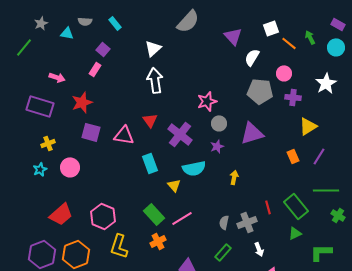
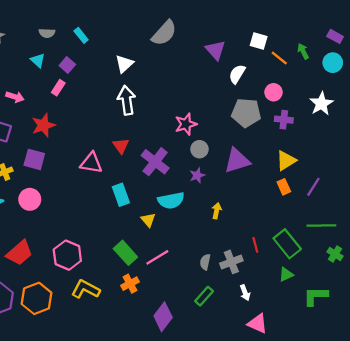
white square: (271, 28) -> (259, 41), turned 35
cyan triangle: (67, 33) -> (38, 60), moved, turned 32
yellow triangle: (308, 126) -> (286, 161), moved
purple square: (91, 132) -> (34, 159), moved
yellow L-shape: (119, 246) -> (86, 289), turned 100

